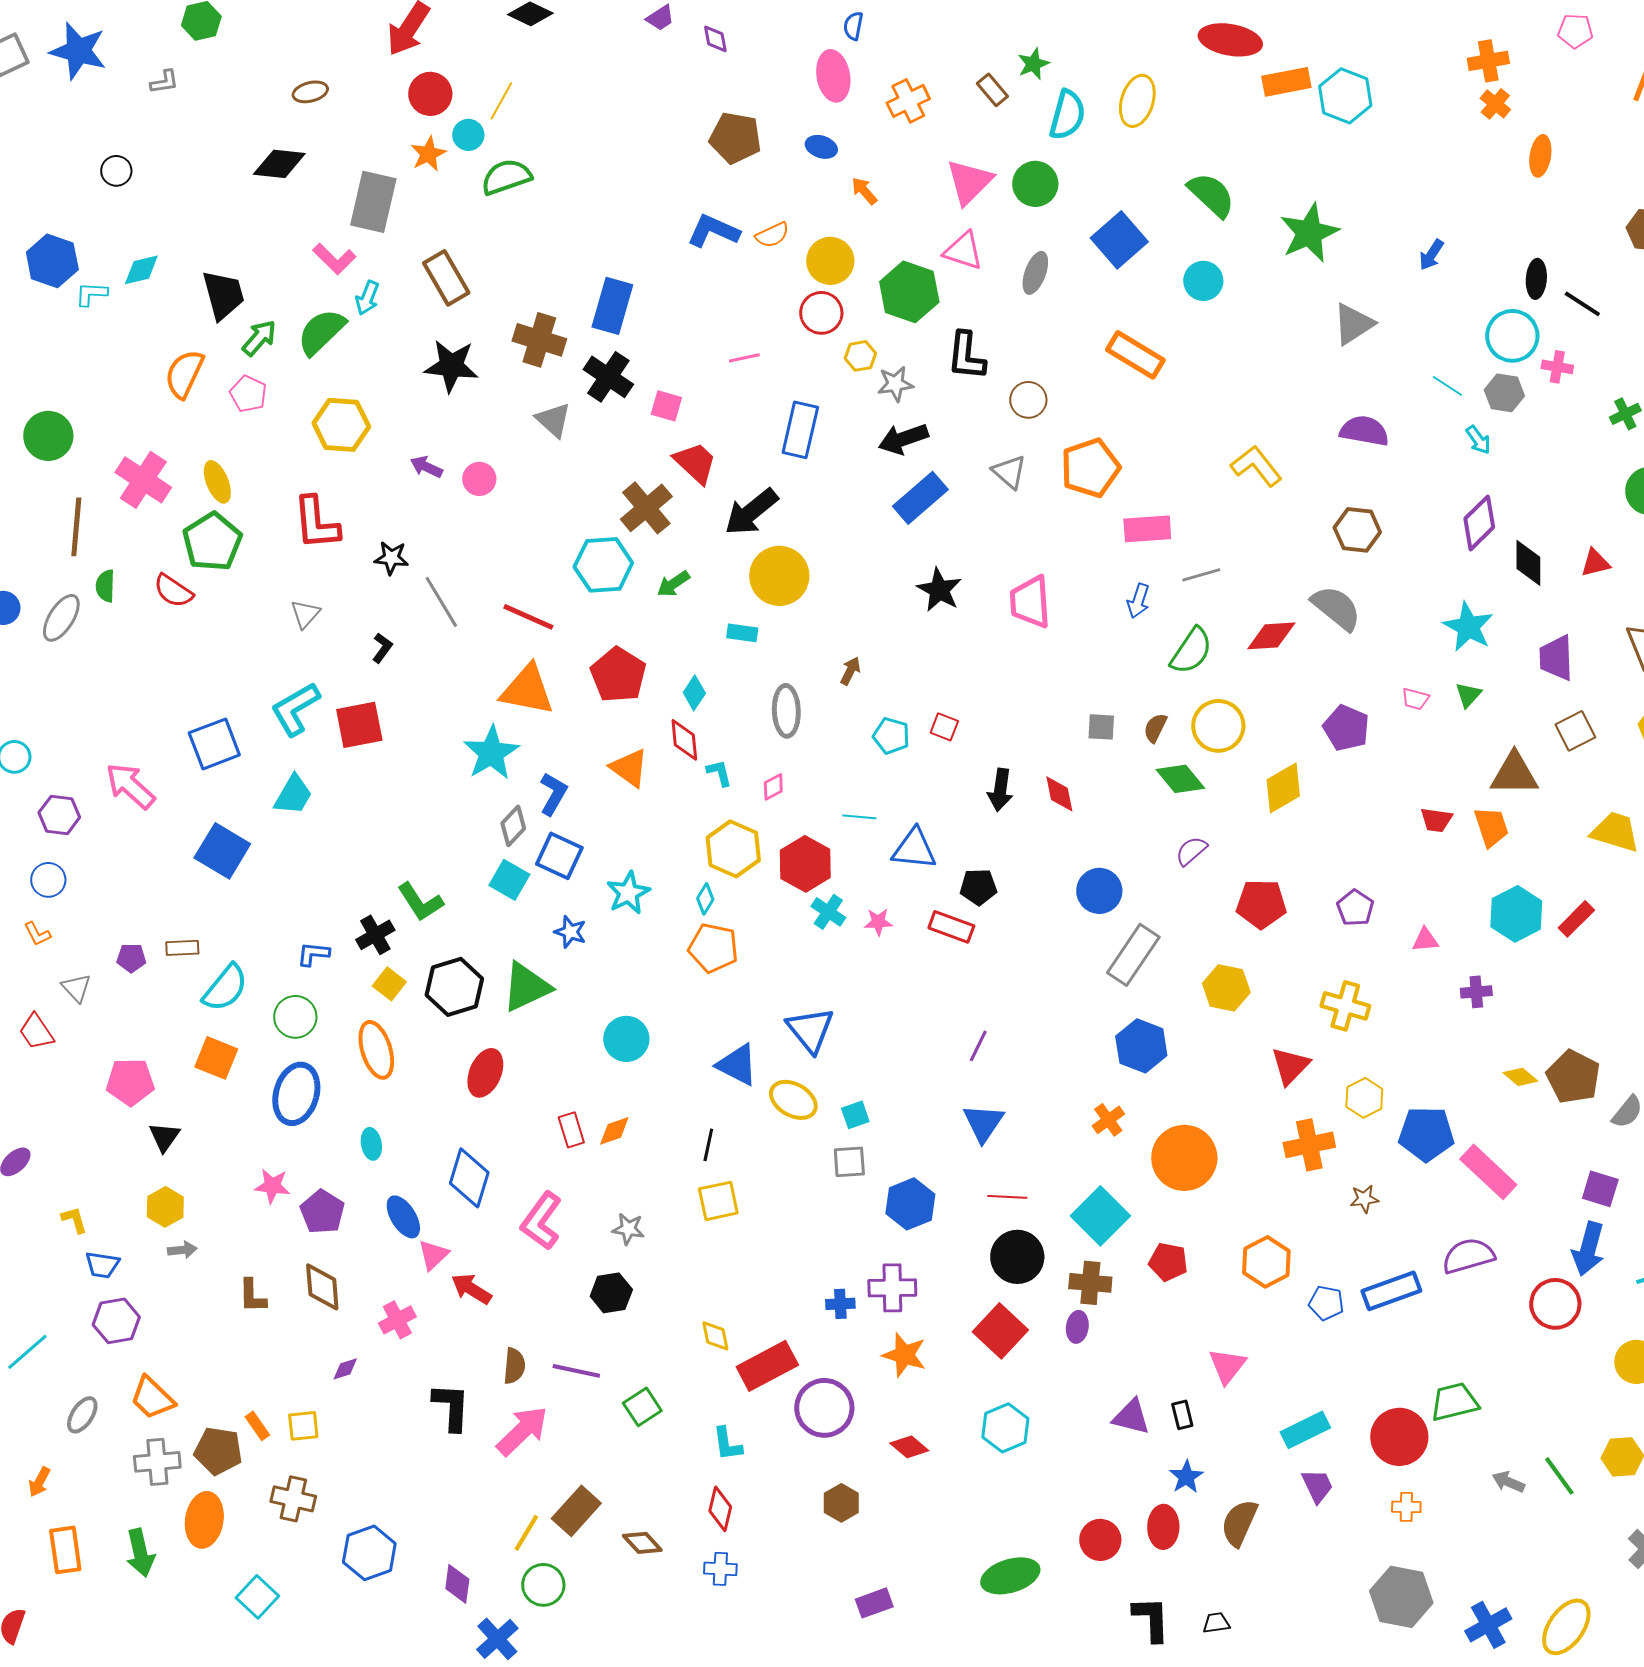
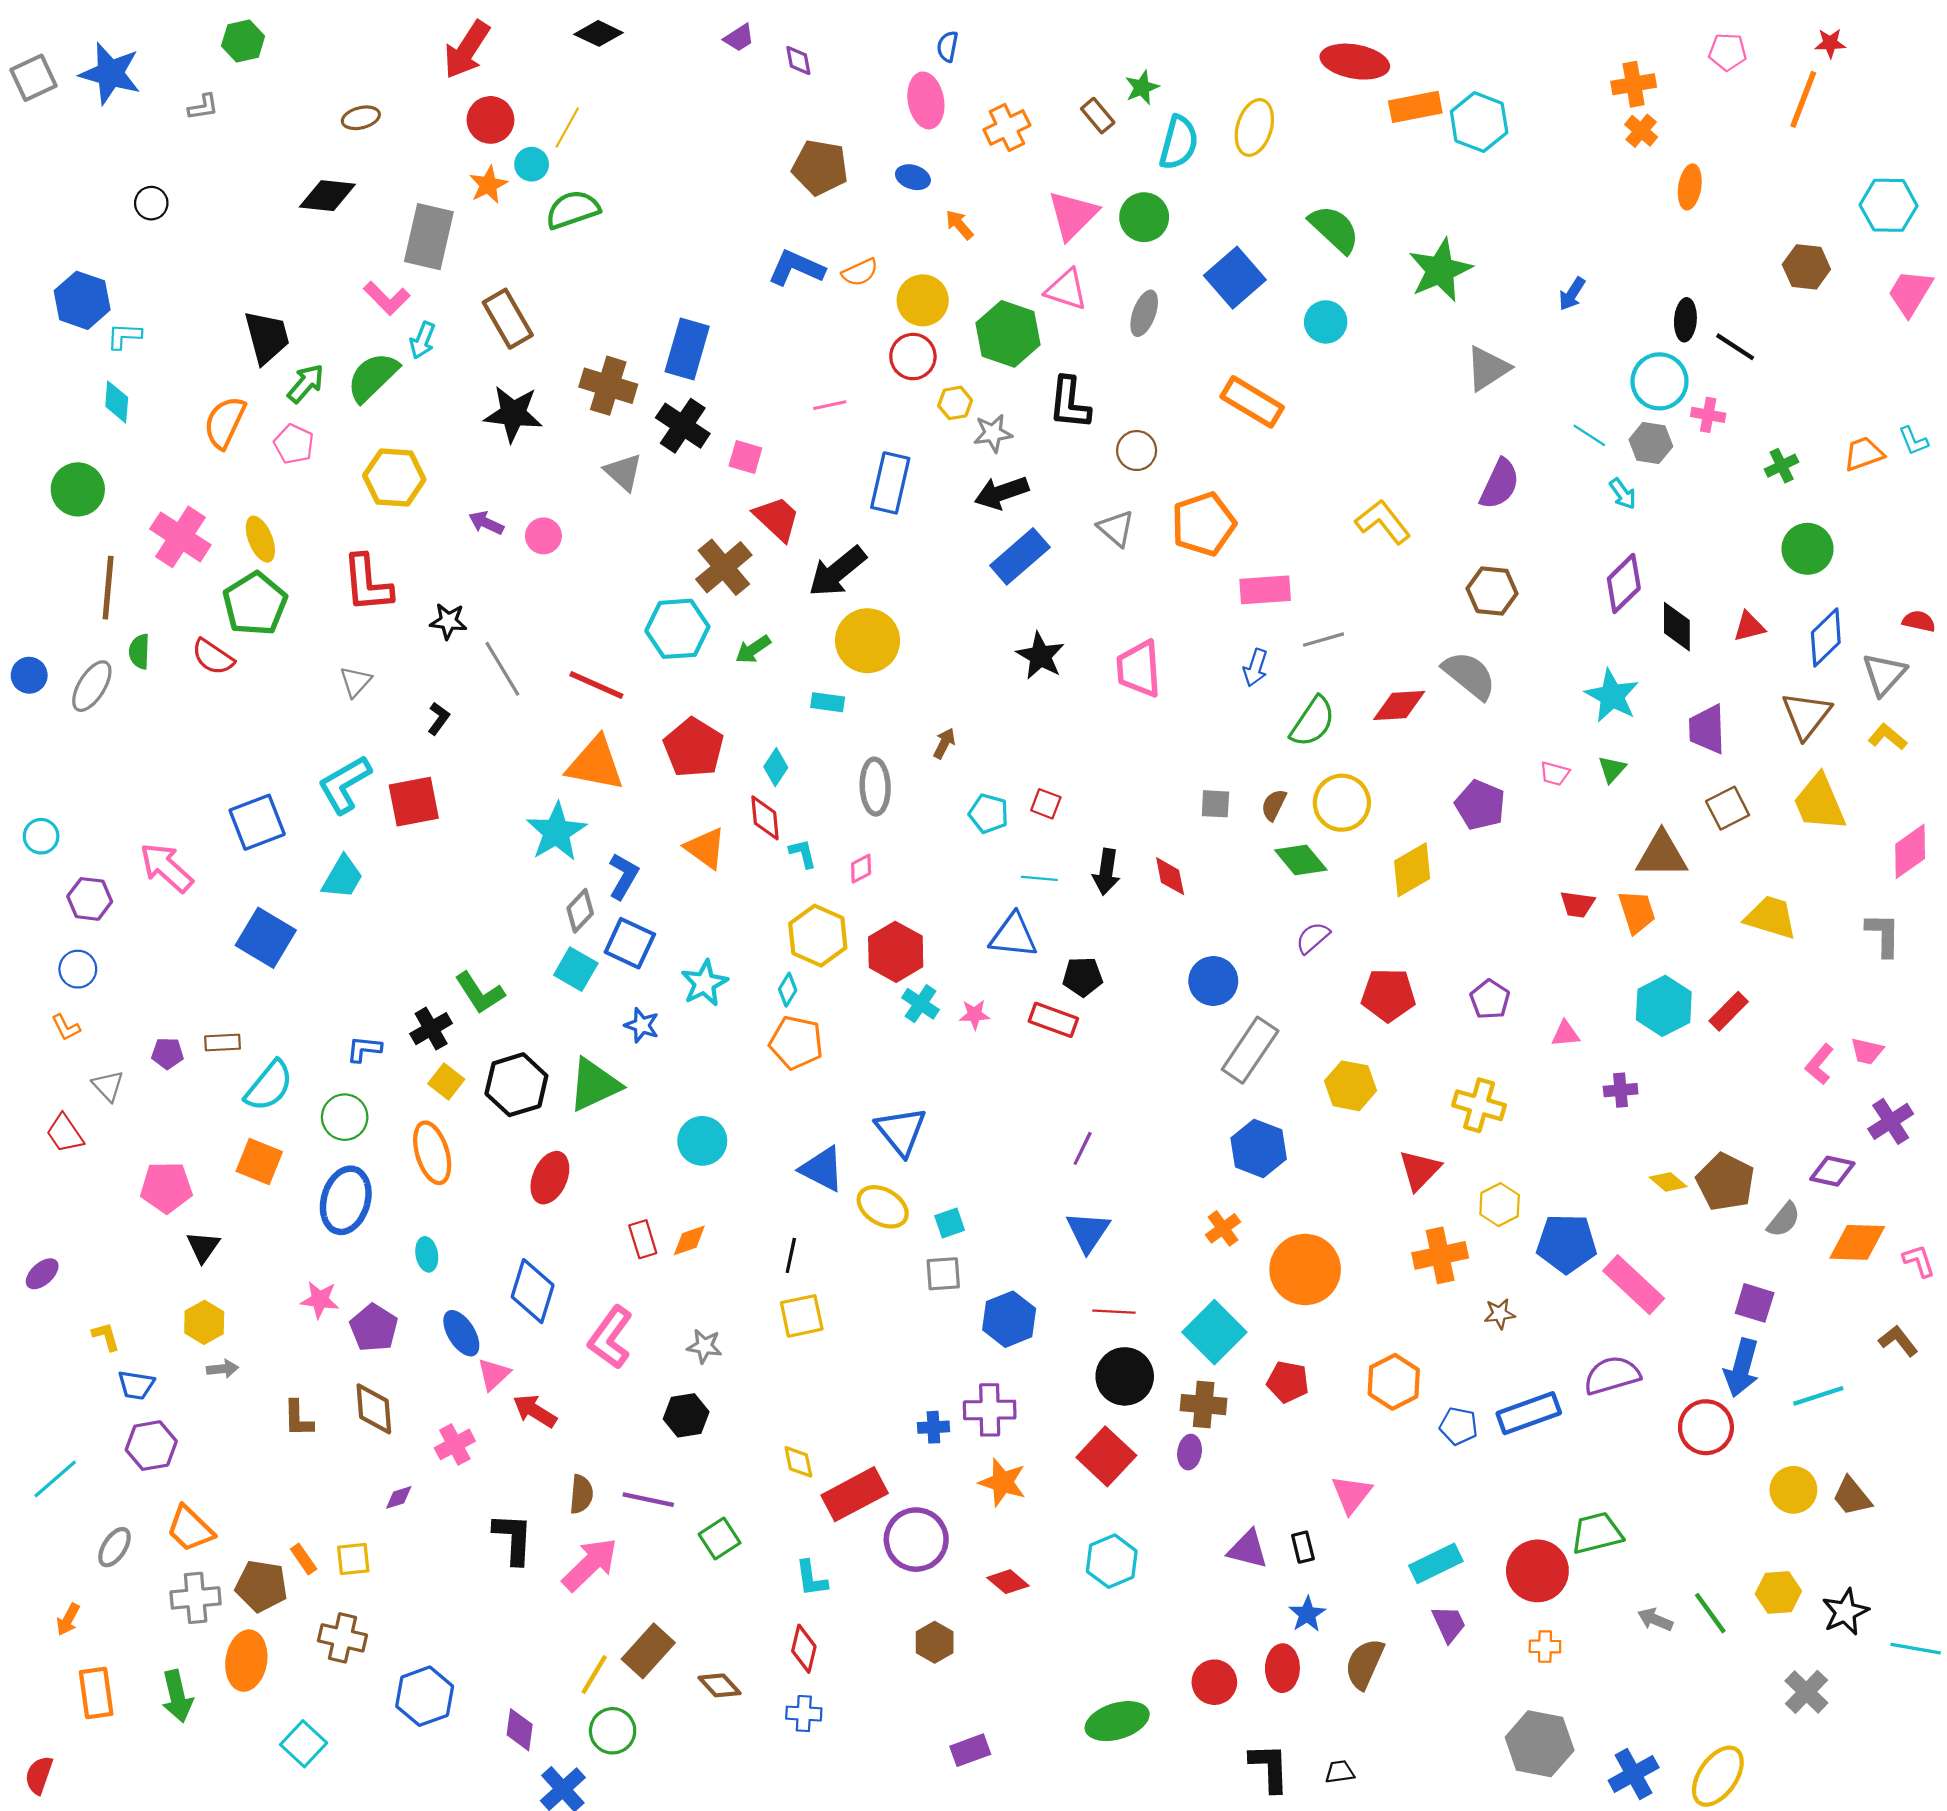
cyan diamond: (141, 270) -> (117, 402), moved, turned -72
purple semicircle: (1364, 431) -> (1500, 484), turned 105
cyan line: (859, 817) -> (1039, 878), moved

